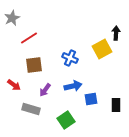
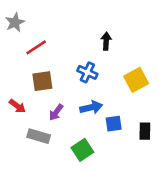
black arrow: (116, 33) -> (106, 41), moved
yellow square: (102, 49) -> (136, 80), moved

